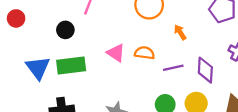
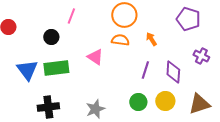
orange semicircle: (145, 53) -> (120, 40), moved
purple line: (173, 68) -> (145, 70), turned -60

